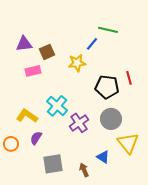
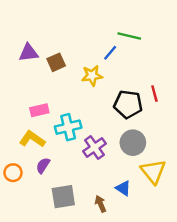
pink rectangle: (33, 71) -> (39, 110), moved
cyan cross: (57, 106) -> (68, 127), turned 35

